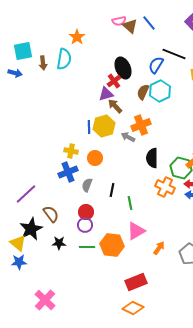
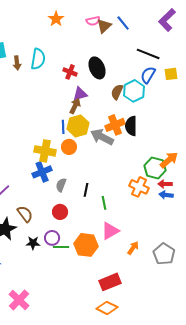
brown triangle: (130, 26) -> (104, 26), turned 35
orange star: (77, 37) -> (56, 19), moved
blue semicircle: (156, 65) -> (148, 75), moved
red cross: (114, 81) -> (70, 72), moved, turned -32
brown arrow: (115, 106) -> (75, 106), moved, turned 70
gray arrow: (128, 137) -> (102, 137), size x1.6
yellow cross: (71, 151) -> (45, 151), size x1.5
orange circle: (95, 158) -> (69, 147), moved
black semicircle: (152, 158) -> (131, 126), moved
purple circle: (85, 225) -> (52, 238), moved

